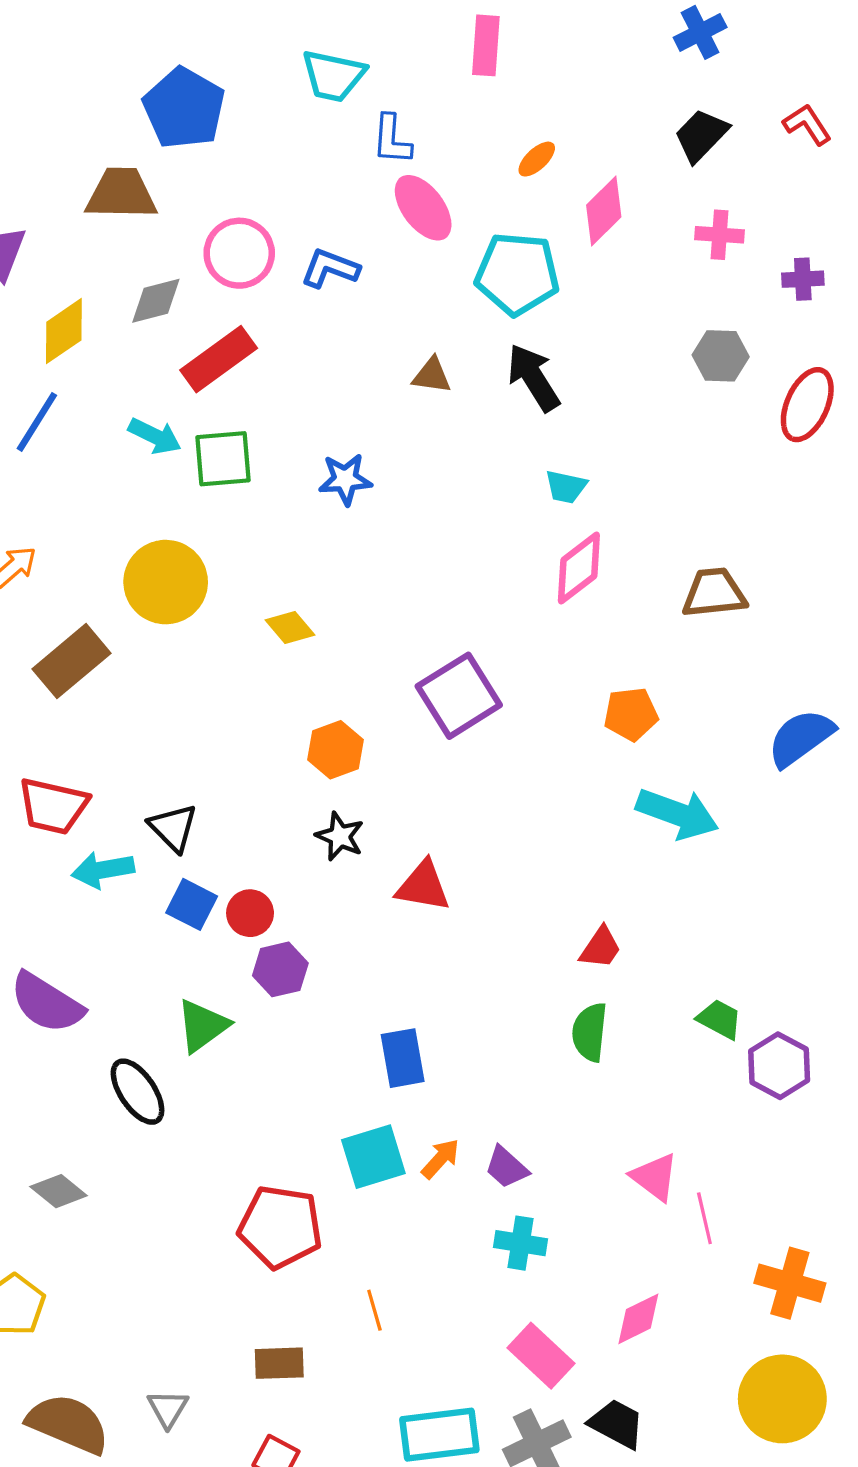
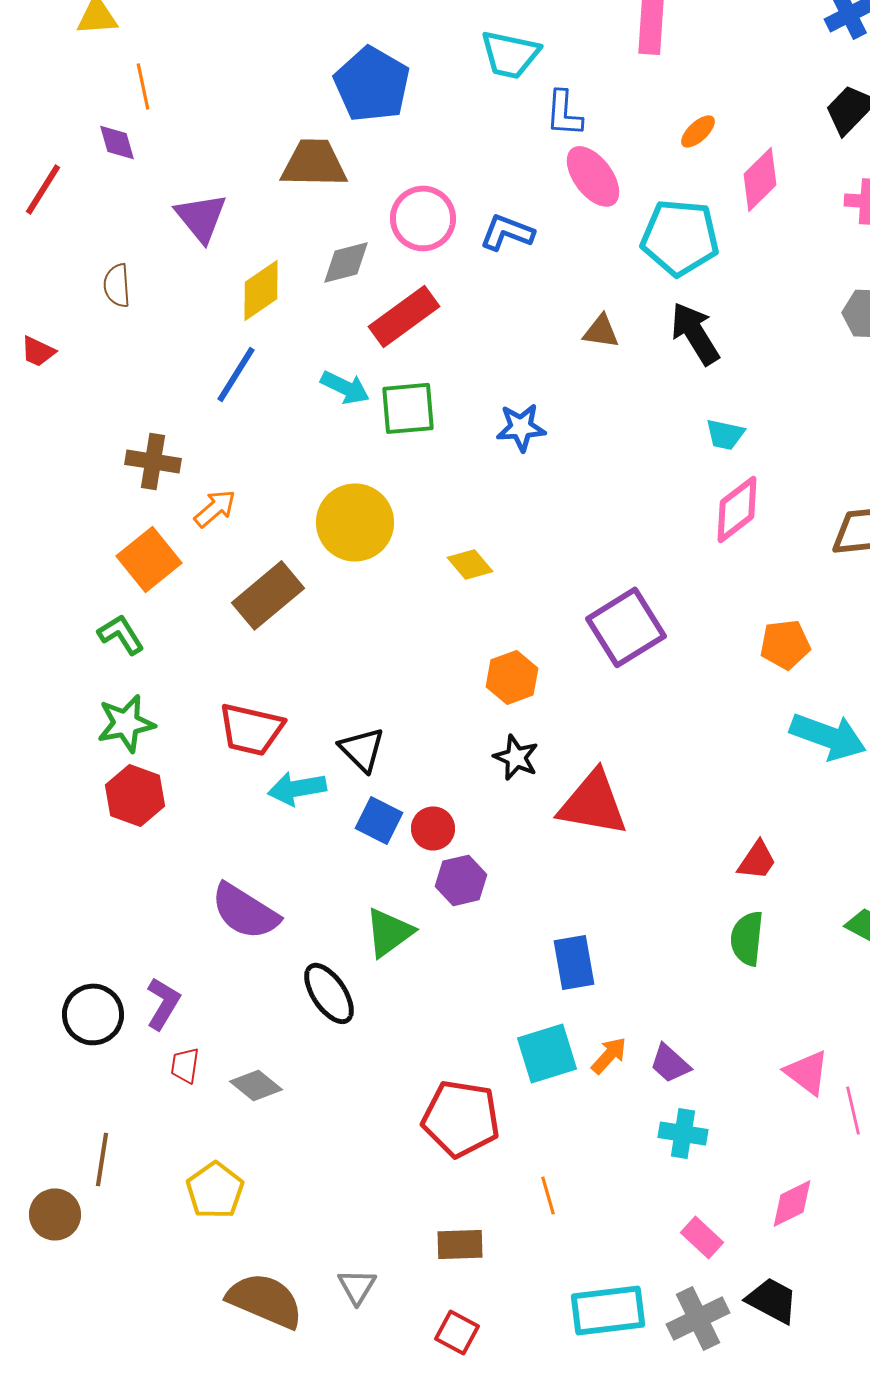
red triangle: (423, 886) -> (593, 803), size x1.4
pink rectangle: (541, 1356) -> (702, 1237), size x0.7

